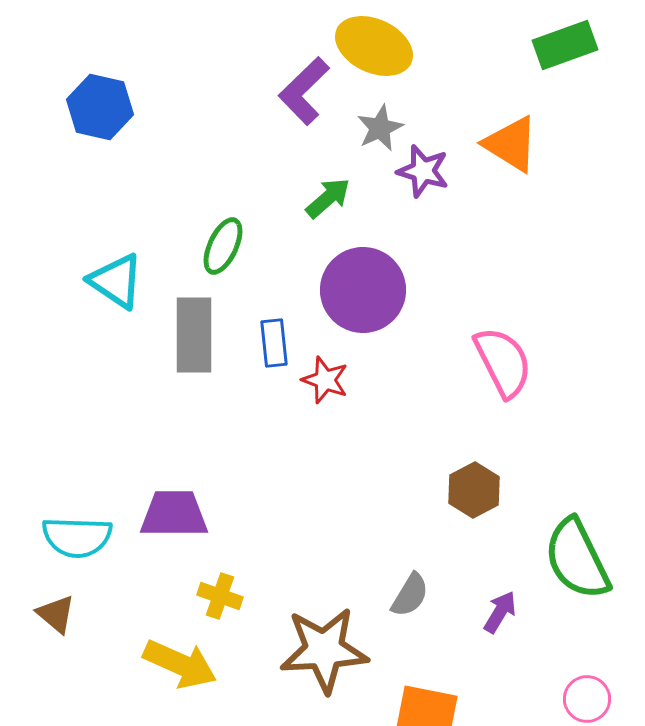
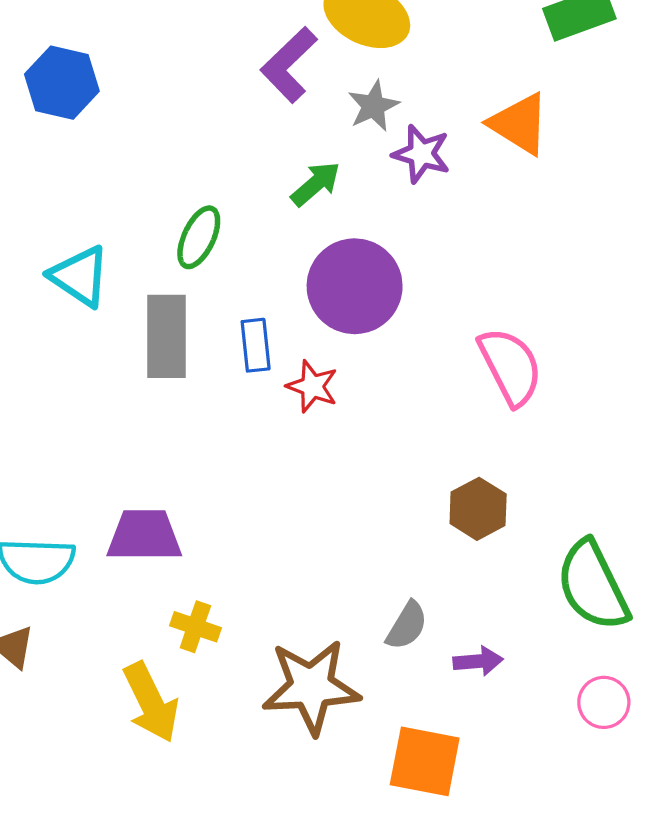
purple arrow: (500, 612) -> (478, 661), moved, turned 54
yellow arrow: (180, 664) -> (151, 702), turned 40
pink circle: (587, 699) -> (604, 702), moved

